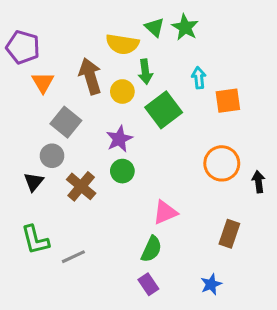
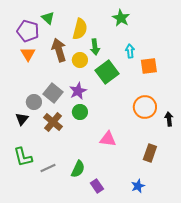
green triangle: (154, 27) -> (48, 18), moved
yellow semicircle: (122, 44) -> (80, 29), turned -85
purple pentagon: (23, 47) -> (28, 31), moved
gray square: (66, 122) -> (53, 93), moved
pink triangle: (165, 212) -> (108, 139), turned 30
green semicircle: (151, 249) -> (78, 169), moved

